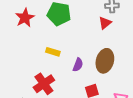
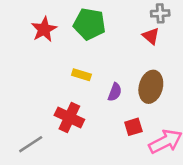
red triangle: (105, 23) -> (151, 36), turned -40
red cross: (44, 84) -> (69, 117), turned -30

